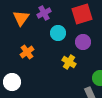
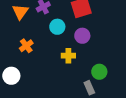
yellow cross: (69, 62) -> (68, 56), turned -32

